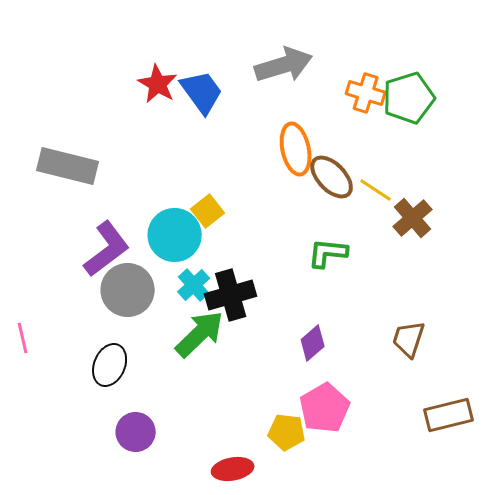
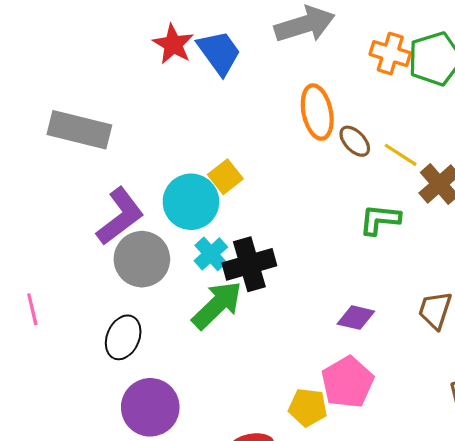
brown ellipse: (332, 177) -> (355, 141), size x0.7
green L-shape: (328, 253) -> (380, 219), moved
purple diamond: (313, 343) -> (356, 318), moved, turned 54
purple circle: (136, 432) -> (150, 407), size x1.4

